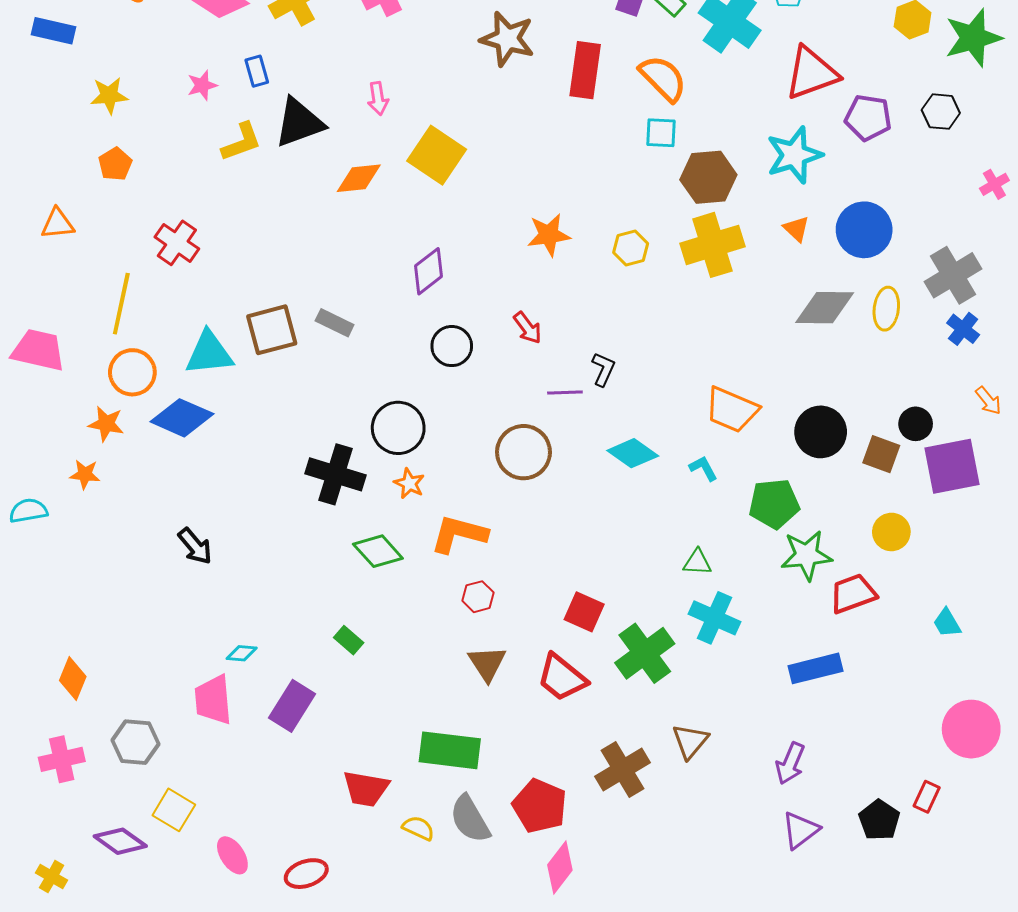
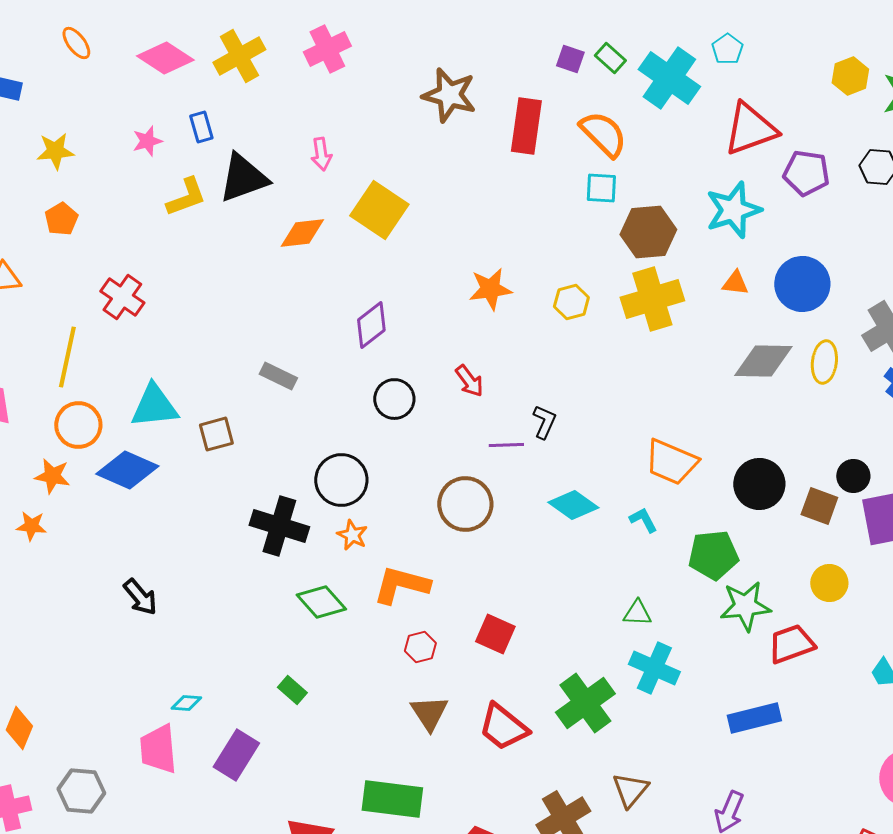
orange triangle: (796, 229) -> (735, 283), turned -36
brown square: (272, 330) -> (216, 434), moved, size x0.7
red square: (584, 612) -> (495, 634), moved

